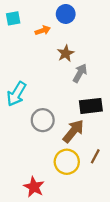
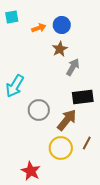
blue circle: (66, 14) -> (62, 25), moved

